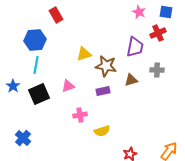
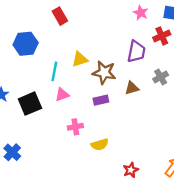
red rectangle: (56, 15) -> (60, 16), moved
cyan line: (36, 65) -> (54, 71), moved
gray cross: (157, 70) -> (161, 77), turned -32

